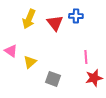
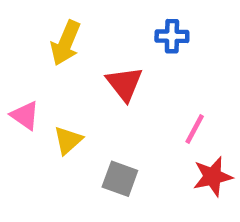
red triangle: (55, 23) -> (124, 84), moved
pink line: (86, 57) -> (195, 129), turned 32

